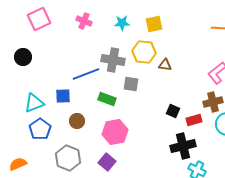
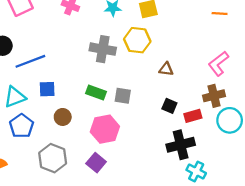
brown triangle: (165, 65) -> (166, 69), moved
blue line: (86, 74) -> (30, 61), moved
gray square: (131, 84) -> (123, 96), moved

